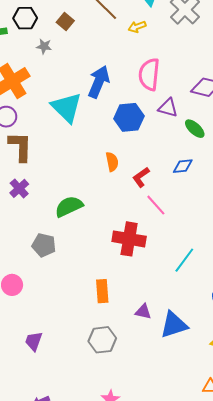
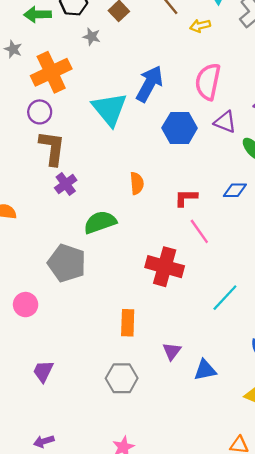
orange semicircle: (112, 162) -> (137, 183), moved
red L-shape: (141, 177) -> (186, 198), turned 30
purple cross: (19, 188) -> (66, 184), moved
gray pentagon: (44, 245) -> (67, 263), size x1.4
purple triangle: (143, 312) -> (172, 351), turned 48
blue triangle: (174, 325) -> (205, 370), size x0.7

